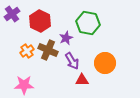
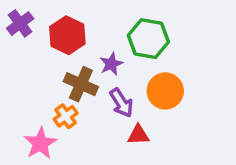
orange cross: (27, 51) -> (66, 116), moved
orange circle: (105, 63) -> (165, 91), moved
pink star: (24, 85) -> (40, 143), turned -30

